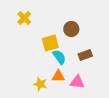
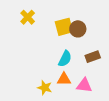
yellow square: (50, 43) -> (64, 27), moved
cyan semicircle: (59, 57) -> (65, 59), turned 63

